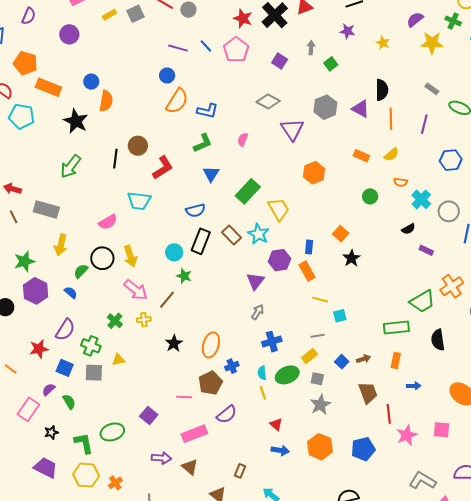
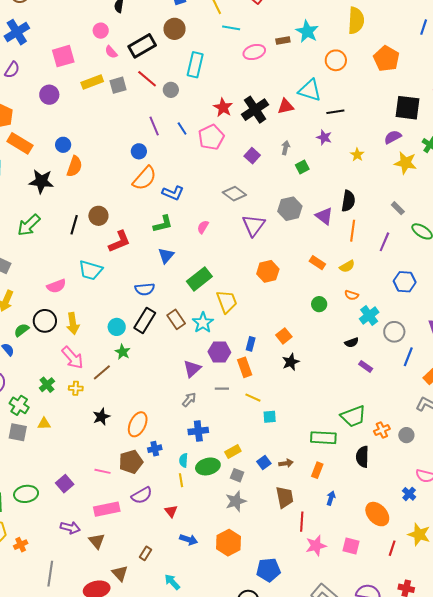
yellow rectangle: (110, 15) -> (92, 82), size x1.5
purple line: (178, 48) -> (154, 126), turned 42
black star: (76, 121) -> (41, 181), turned -30
orange cross: (452, 286) -> (382, 430), moved, size x0.7
gray line: (318, 336) -> (222, 389), moved
blue arrow: (414, 386) -> (331, 498), turned -80
red triangle: (276, 424) -> (171, 511), moved
blue pentagon: (363, 449) -> (268, 570), moved

